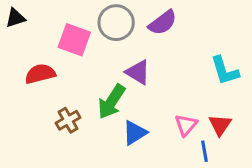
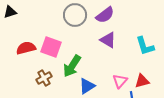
pink square: (74, 40) -> (51, 47), moved
purple triangle: (138, 72) -> (108, 40), moved
red triangle: (220, 125) -> (142, 81), turned 42

